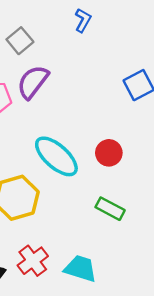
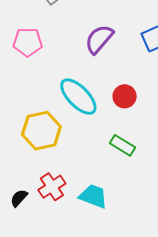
purple semicircle: (33, 82) -> (99, 39), moved

